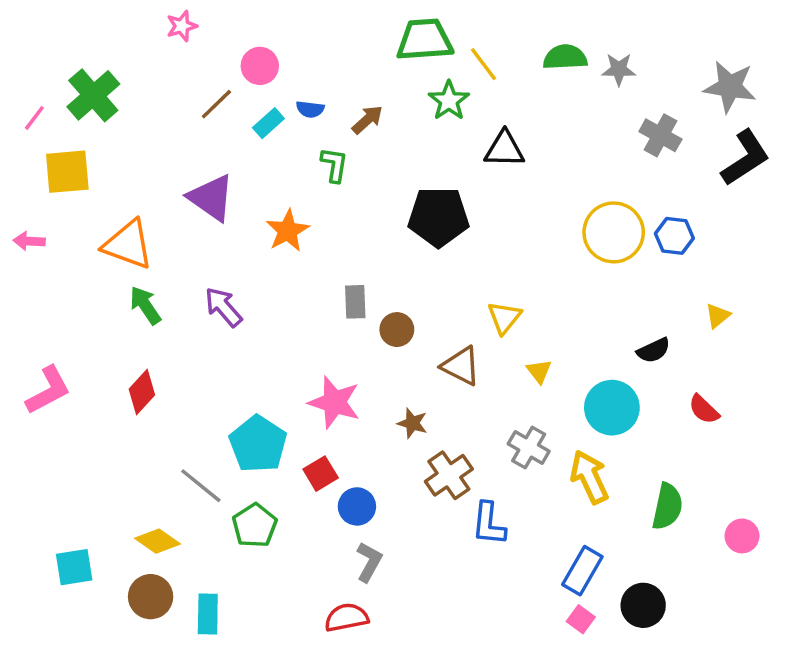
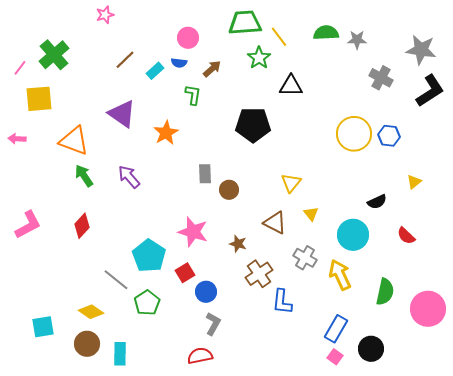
pink circle: (260, 66) -> (188, 38), moved
brown triangle: (461, 366) -> (275, 223), moved
pink circle: (742, 536) -> (428, 309), size x1.8

